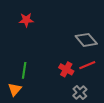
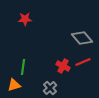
orange triangle: (15, 89) -> (14, 85), turned 32
gray cross: (80, 93) -> (50, 88), moved

